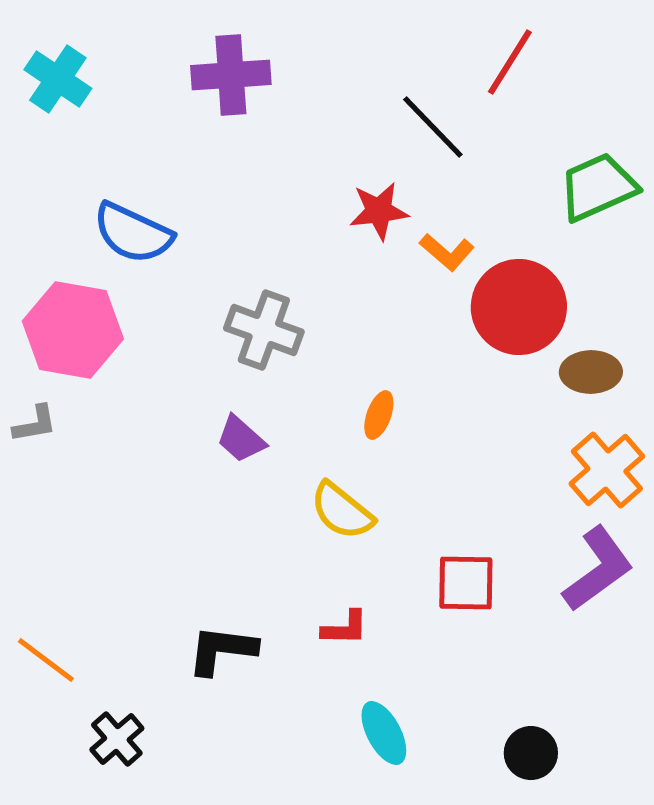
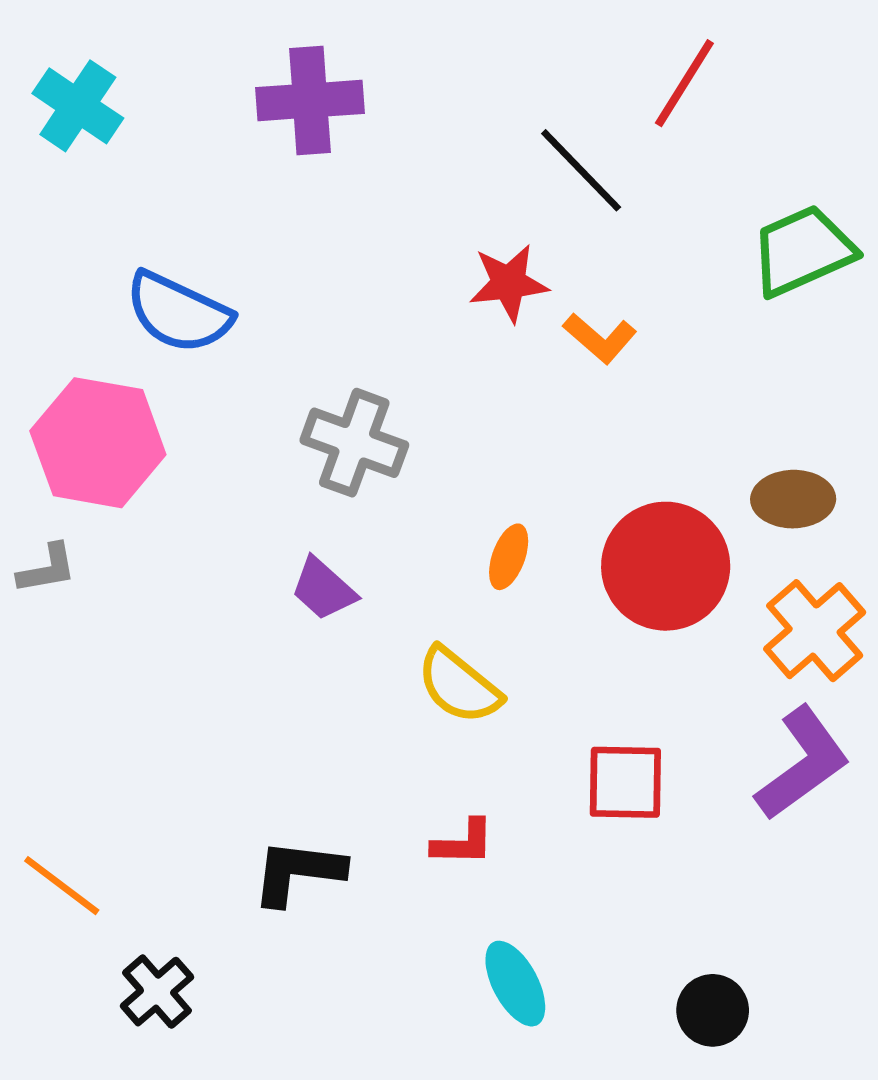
red circle: (519, 307) -> (666, 566), moved

